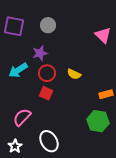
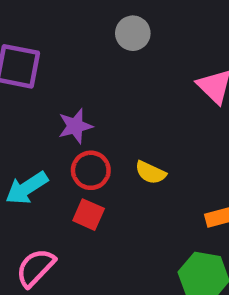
gray circle: (48, 25) -> (133, 33), moved
cyan arrow: (18, 70) -> (27, 188), moved

